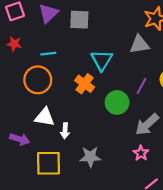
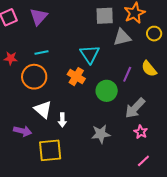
gray square: (79, 20) -> (105, 16), moved
red star: (14, 44) -> (11, 58), moved
white triangle: (45, 117) -> (43, 109), turned 36
pink star: (141, 153) -> (141, 132), moved
gray star: (90, 157) -> (101, 134), moved

